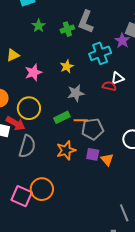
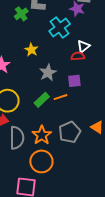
gray pentagon: (93, 129) -> (70, 132), moved
orange star: (66, 150) -> (42, 135), moved
purple square: (93, 154) -> (74, 81), moved
orange circle: (42, 189) -> (41, 161), moved

